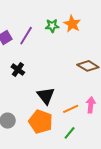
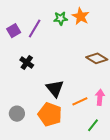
green line: (70, 133) -> (93, 125), moved

